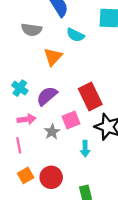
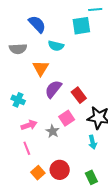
purple semicircle: (47, 96) -> (53, 89), moved
red rectangle: (90, 97) -> (79, 95), size x0.7
cyan arrow: (85, 149) -> (93, 142), moved

